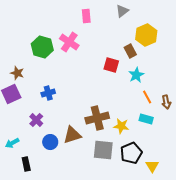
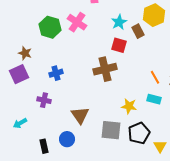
cyan star: (136, 75) -> (119, 22), moved
brown cross: (97, 118) -> (105, 69), moved
purple cross: (36, 120) -> (44, 100), turned -32
brown triangle: (72, 135) -> (80, 115), turned -48
blue circle: (50, 142) -> (67, 139), moved
black rectangle: (26, 164) -> (44, 146), moved

